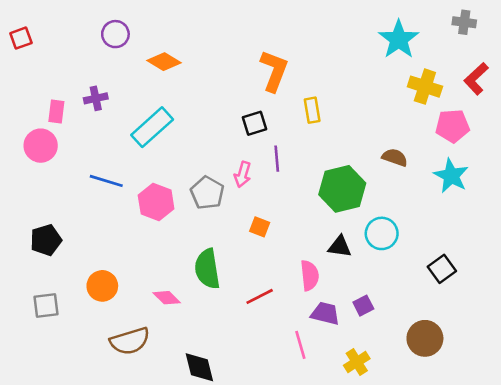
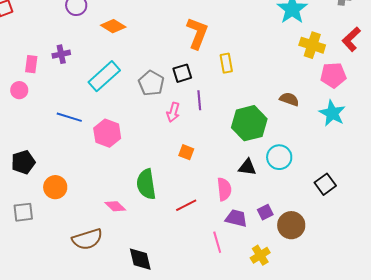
pink circle: (41, 146) -> (19, 90), size x0.7
gray pentagon: (207, 193) -> (151, 83), moved
orange circle: (102, 286) -> (55, 187), moved
brown circle: (425, 338) -> (291, 225), moved

